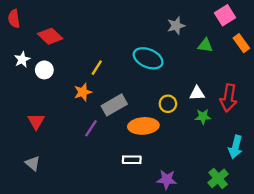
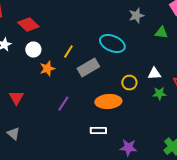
white circle: (44, 70) -> (33, 50), moved
orange star: (83, 92) -> (47, 69), moved
gray rectangle: (114, 105) -> (88, 68), moved

